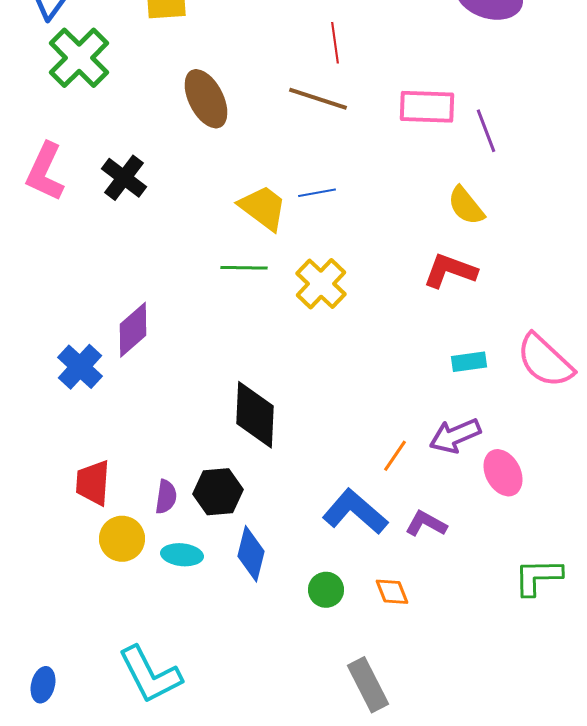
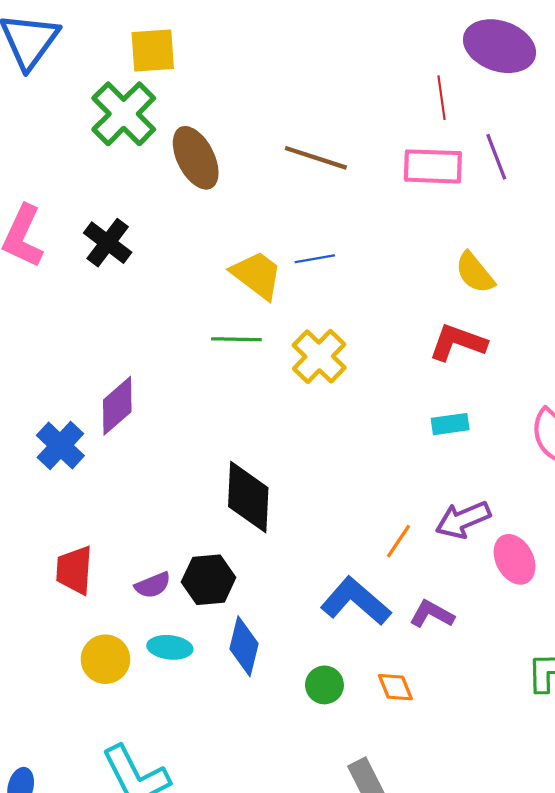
red line: (335, 43) -> (442, 98), moved
green cross: (79, 58) -> (124, 114), moved
purple line: (486, 131) -> (496, 157), moved
cyan rectangle: (469, 362) -> (450, 424), moved
purple semicircle: (166, 497) -> (153, 585), turned 60
yellow circle: (122, 539) -> (105, 659), moved

